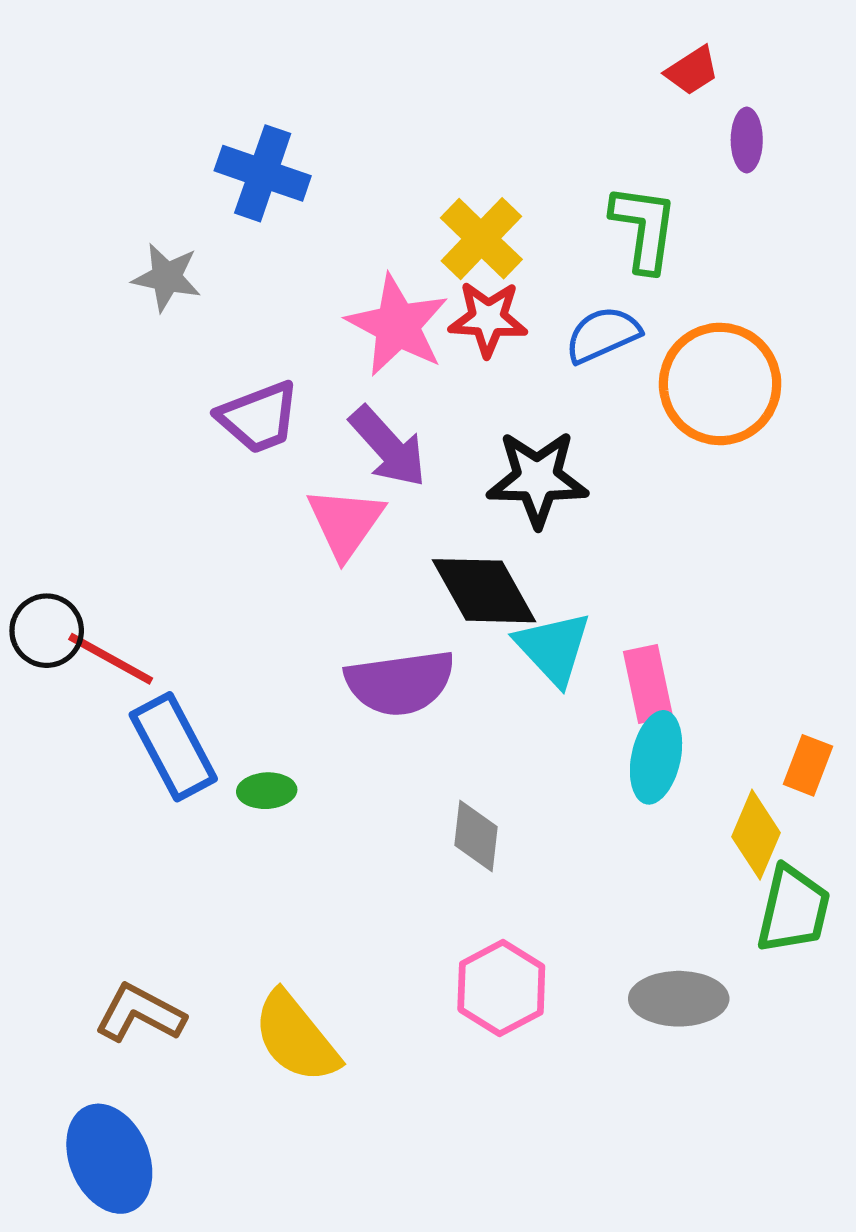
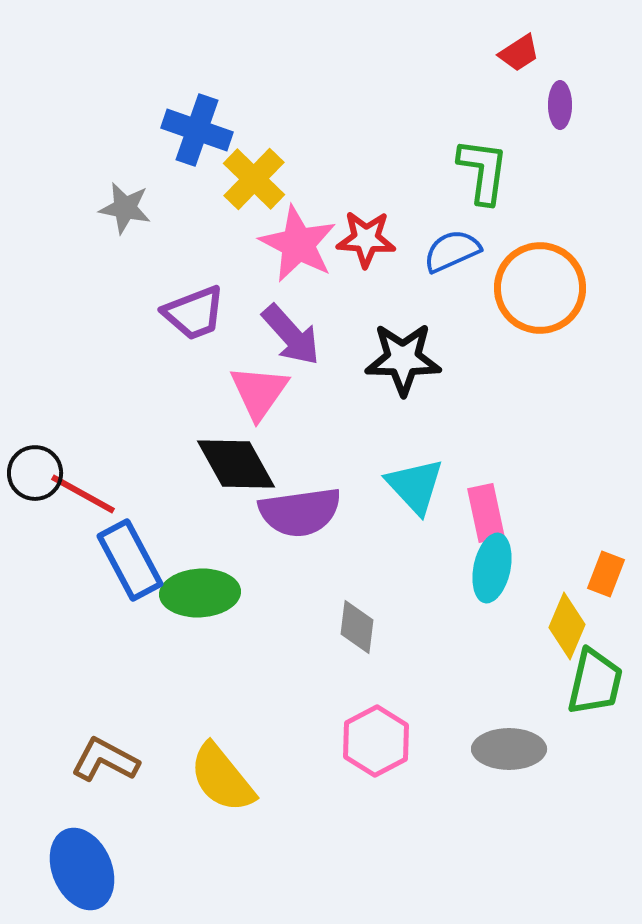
yellow cross: (481, 239) -> (254, 179), moved
black diamond: (484, 591) -> (236, 464), moved
green ellipse: (267, 791) -> (200, 593), size x1.8

